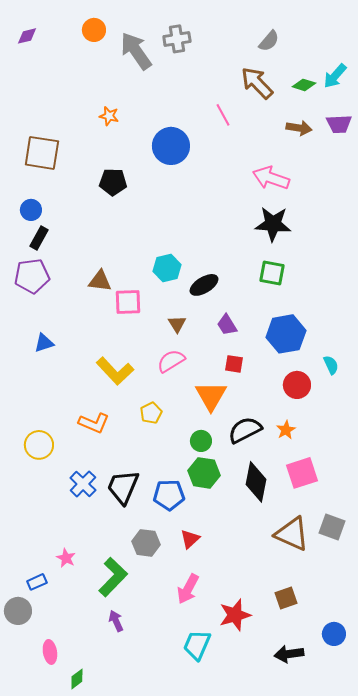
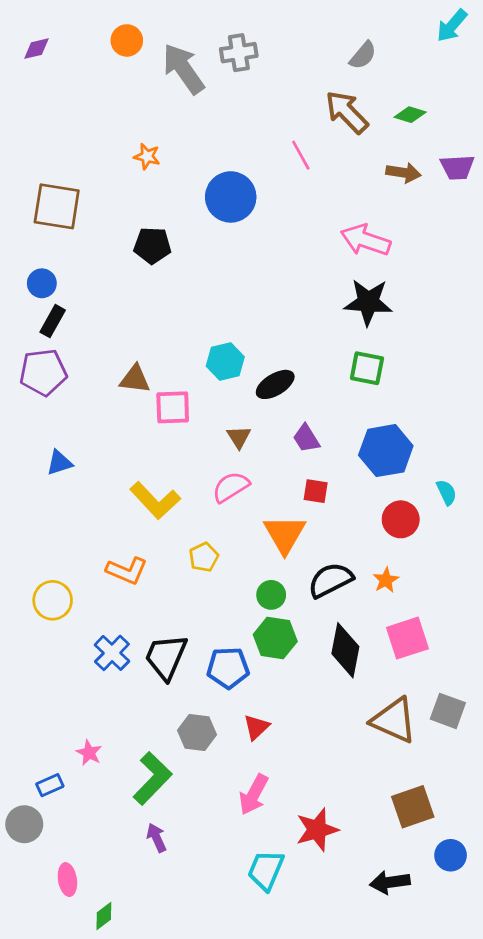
cyan arrow: (335, 76) -> (452, 26), moved
brown square: (286, 598) -> (413, 807), moved, size x1.4

